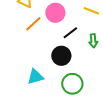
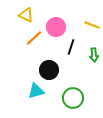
black line: (70, 33) -> (71, 47), turned -35
black circle: (61, 56) -> (49, 70), moved

